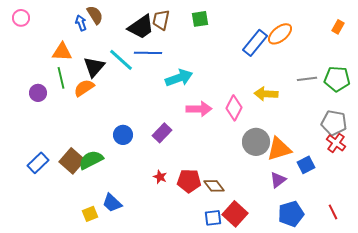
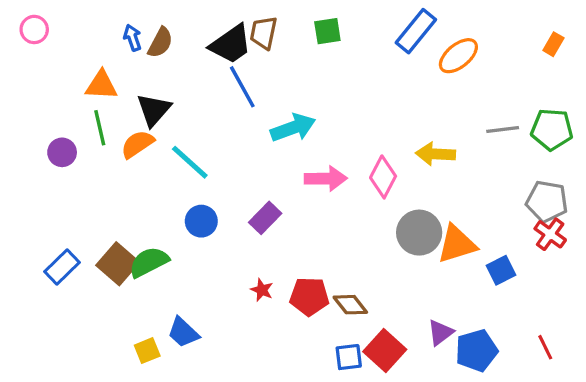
brown semicircle: (95, 15) -> (160, 43), moved, turned 60
blue rectangle: (255, 43) -> (416, 31), moved
blue line: (148, 53) -> (242, 87), turned 60
cyan line: (121, 60) -> (190, 162), moved
purple triangle: (278, 180) -> (440, 332), moved

